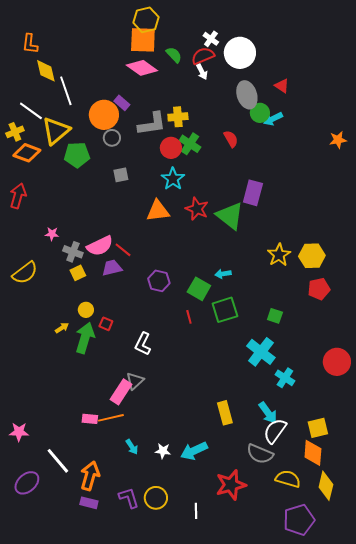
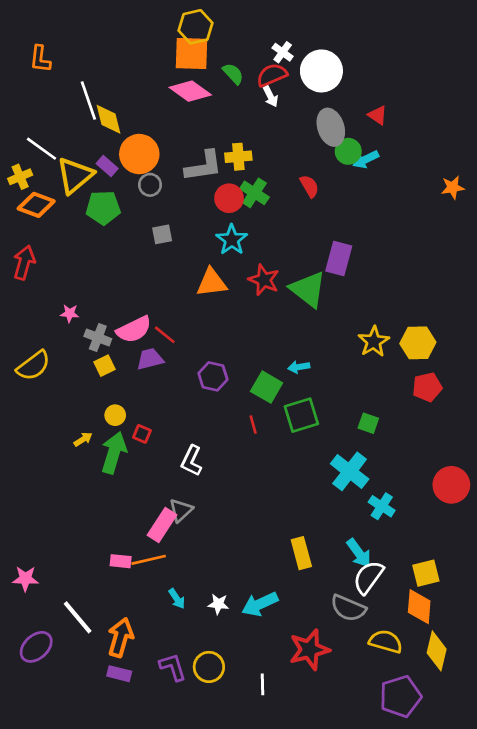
yellow diamond: (46, 71) -> (108, 119), moved
white line: (66, 91) -> (88, 100), moved
purple rectangle: (122, 103) -> (107, 166), moved

